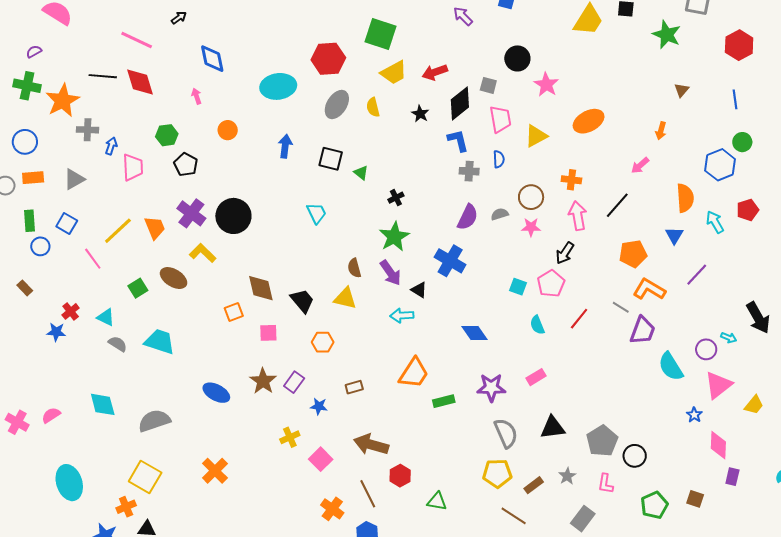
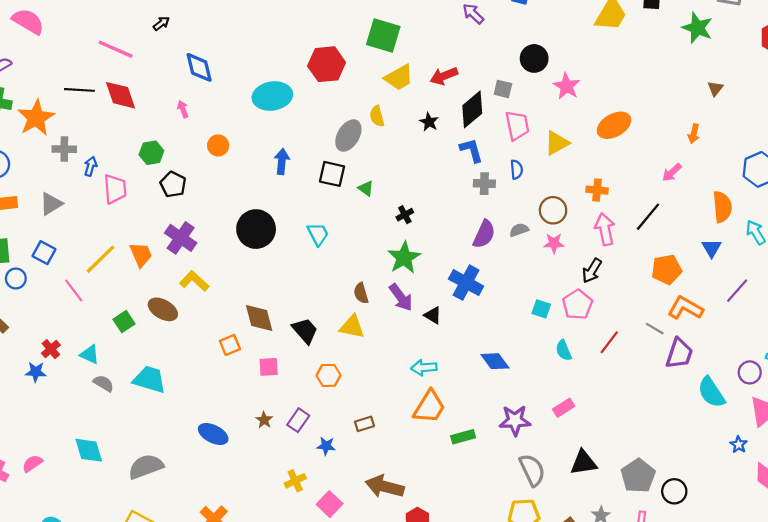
gray ellipse: (337, 104) -> (348, 136), moved
black circle: (233, 216) -> (256, 229), moved
cyan arrow: (402, 315) -> (424, 368), moved
brown star: (263, 381) -> (264, 420), size x0.6

